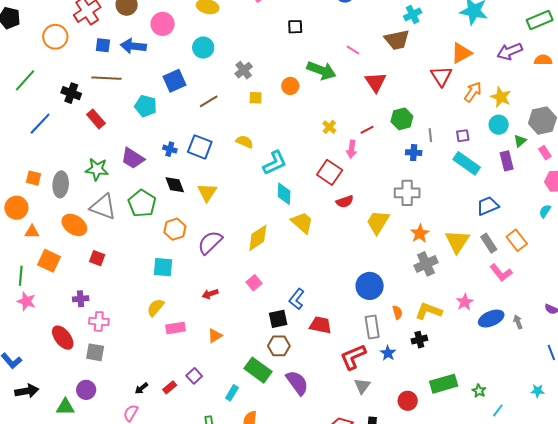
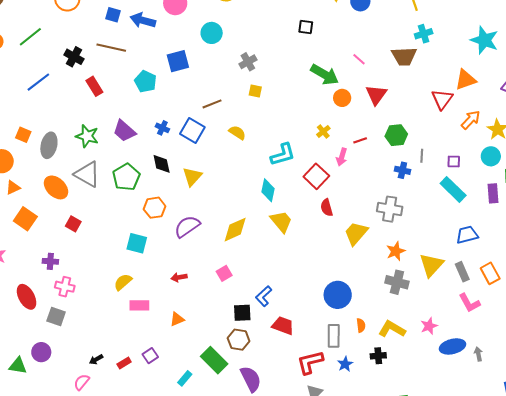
orange circle: (290, 86) -> (342, 98), moved
brown line: (209, 101) -> (212, 104), moved
cyan L-shape: (275, 163) -> (283, 155), moved
red semicircle: (345, 202) -> (327, 208), turned 84
orange triangle: (32, 232) -> (13, 187), turned -35
gray cross: (426, 264) -> (397, 282), turned 30

